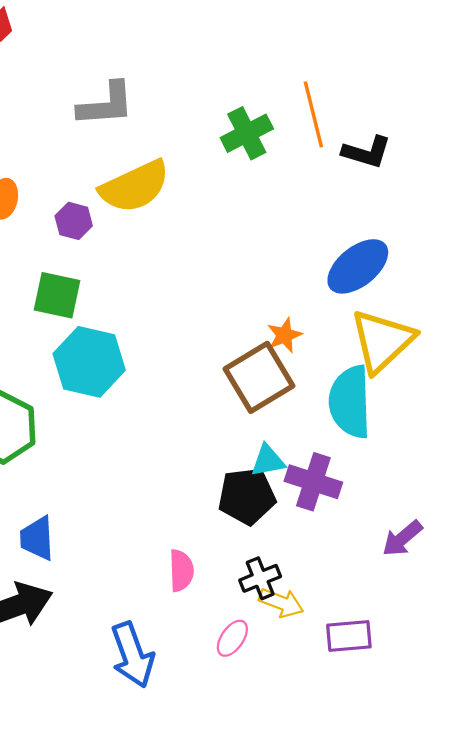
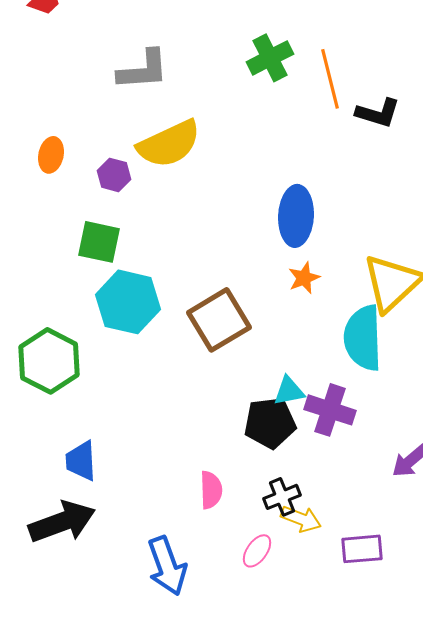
green cross: (247, 133) -> (270, 58), moved
blue ellipse: (358, 266) -> (296, 216), moved, turned -48
brown square: (259, 377) -> (219, 320), moved

